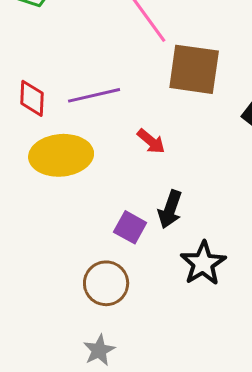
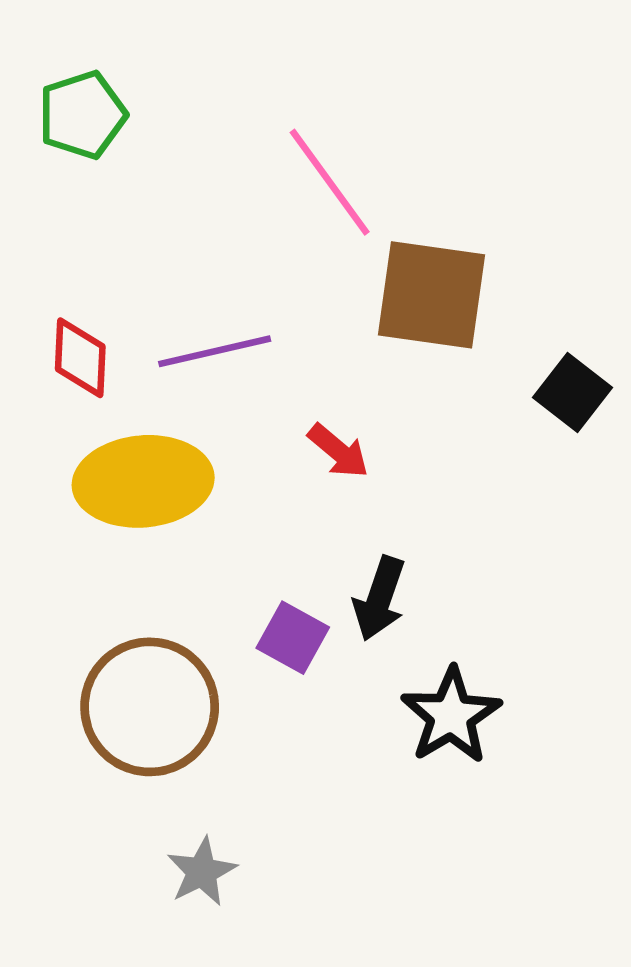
brown circle: (106, 283) -> (150, 707), moved, size x1.4
gray star: (99, 350) -> (202, 872), moved

